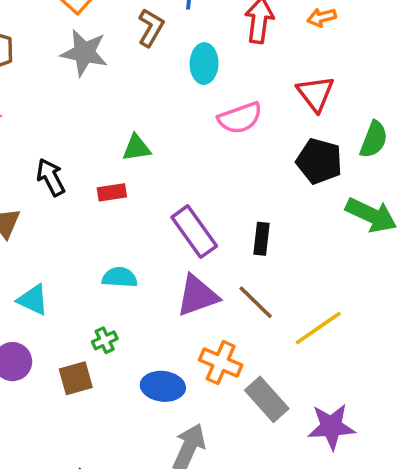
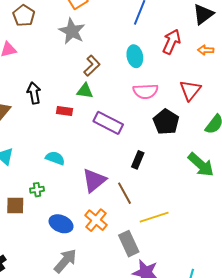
brown L-shape: (151, 28) -> (92, 66), moved
cyan ellipse: (204, 64) -> (135, 56), turned -30
black pentagon: (319, 161) -> (166, 122), moved
purple rectangle: (194, 232) -> (108, 123), moved, turned -44
purple triangle: (197, 296) -> (94, 180), turned -36
gray rectangle: (267, 399) -> (129, 244), moved

